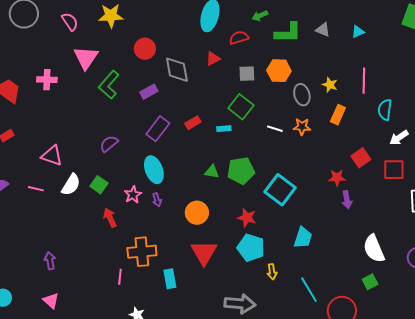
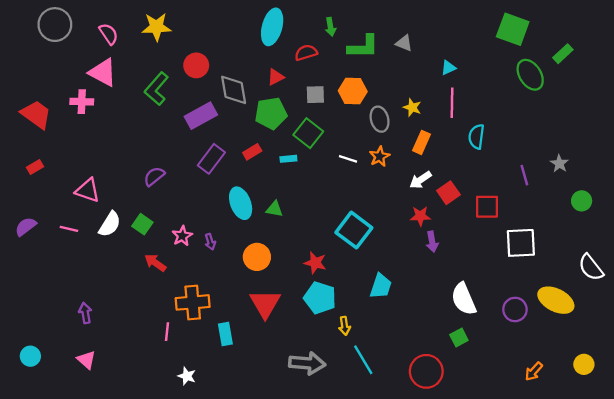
green arrow: (260, 16) -> (330, 27), turned -77
cyan triangle: (358, 32) -> (448, 68), moved
pink triangle: (86, 58) -> (103, 72), moved, turned -36
green L-shape: (109, 85) -> (156, 89), moved
purple rectangle: (149, 92) -> (201, 116), size x1.5
orange star: (302, 127) -> (380, 156), turned -30
white arrow: (399, 138) -> (420, 180), moved
cyan ellipse: (154, 170) -> (241, 203), moved
green pentagon: (241, 171) -> (271, 113), moved
red arrow: (110, 218) -> (155, 263), turned -30
cyan line: (309, 290) -> (363, 360), moved

